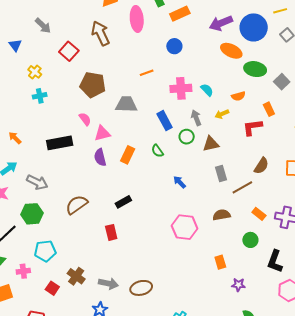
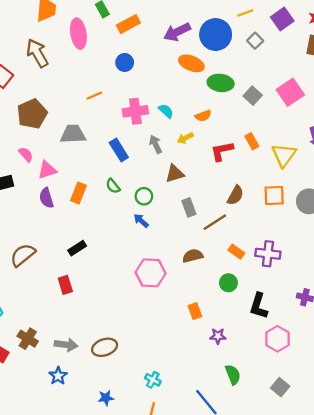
brown pentagon: (93, 85) -> (32, 114), turned -30
orange rectangle: (269, 109) -> (252, 141), moved
green circle: (187, 137) -> (144, 196), moved

